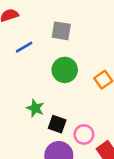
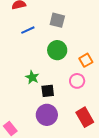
black square: (57, 124) -> (48, 91), turned -32
pink circle: (84, 134) -> (77, 81), moved

